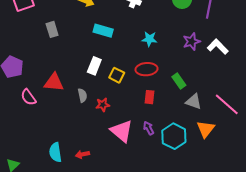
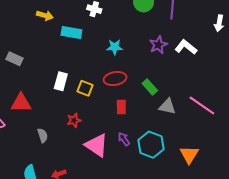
gray rectangle: (52, 29) -> (14, 59), moved, turned -42
cyan rectangle: (103, 31) -> (71, 32), moved
gray semicircle: (82, 95) -> (43, 135), moved
orange triangle: (206, 129) -> (189, 155), moved

